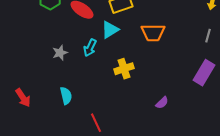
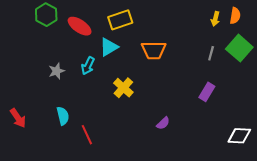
yellow cross: (124, 69) -> (123, 88), turned -30
purple rectangle: (204, 73) -> (207, 92), size x0.7
red line: (96, 123) -> (87, 135), moved

